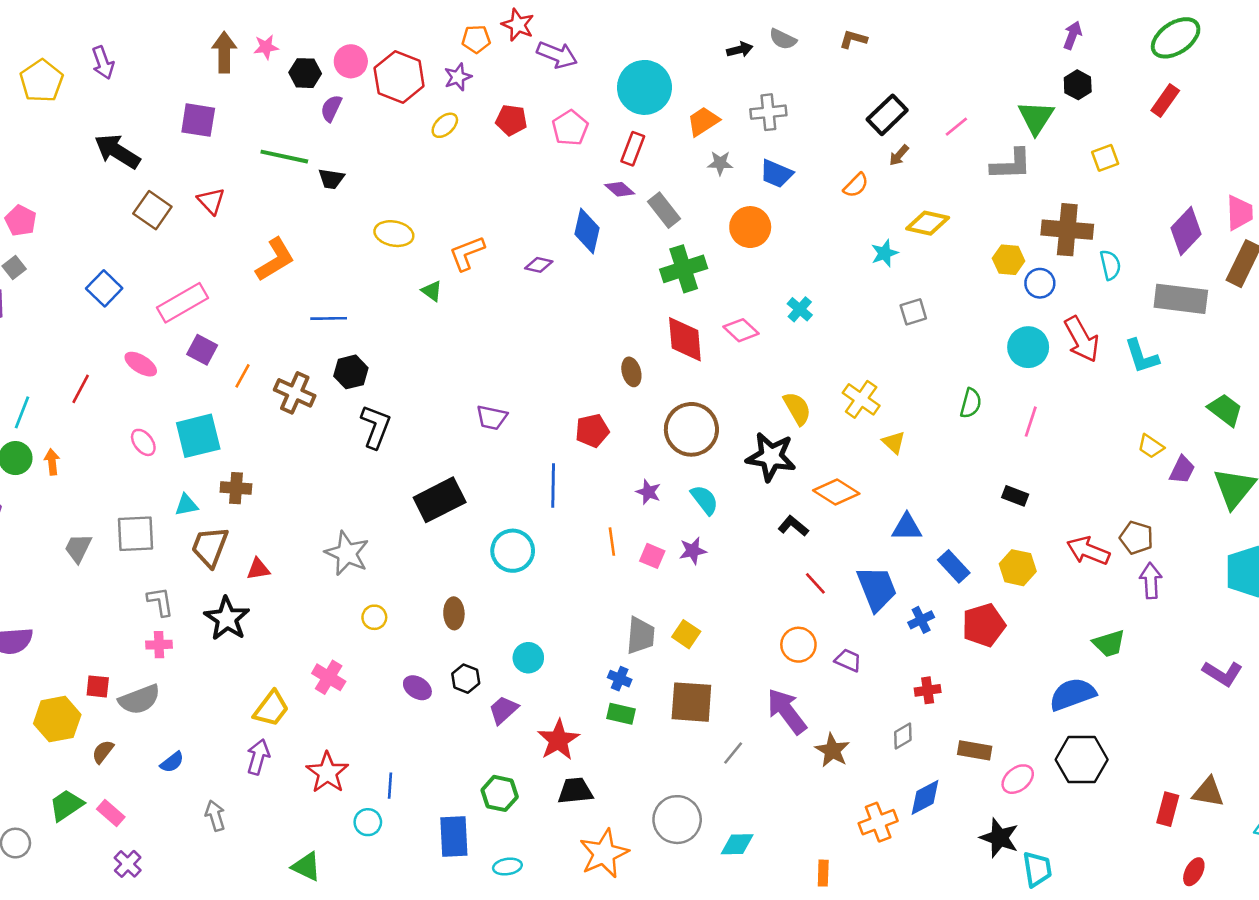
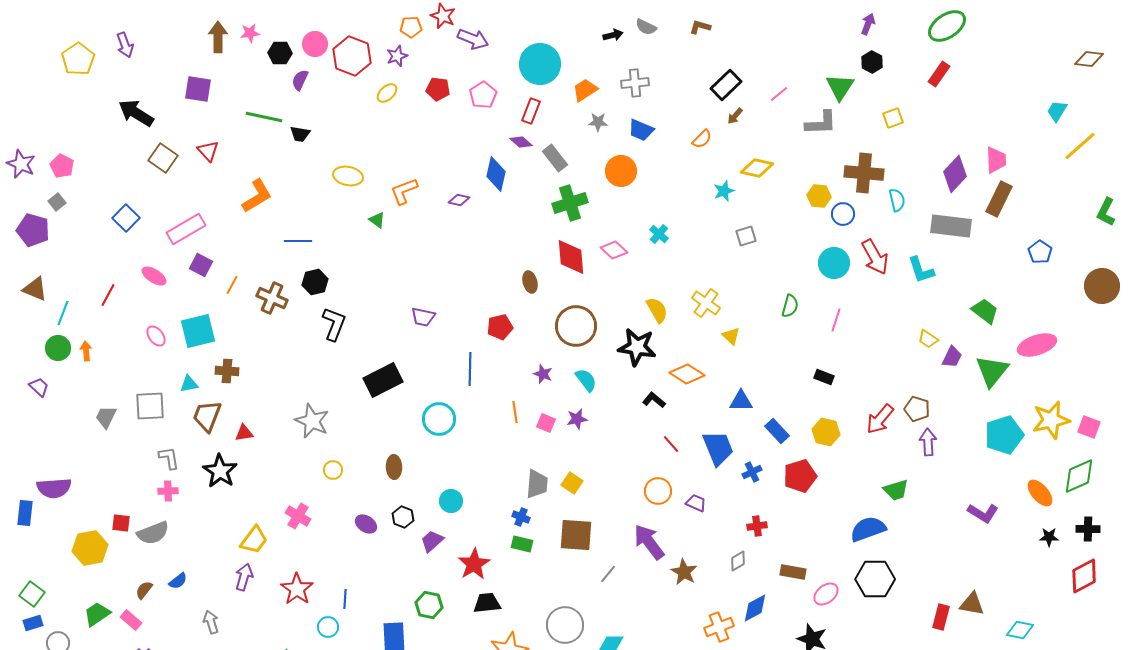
red arrow: (1088, 551) -> (880, 419), turned -72
brown semicircle: (103, 752) -> (144, 590), moved

